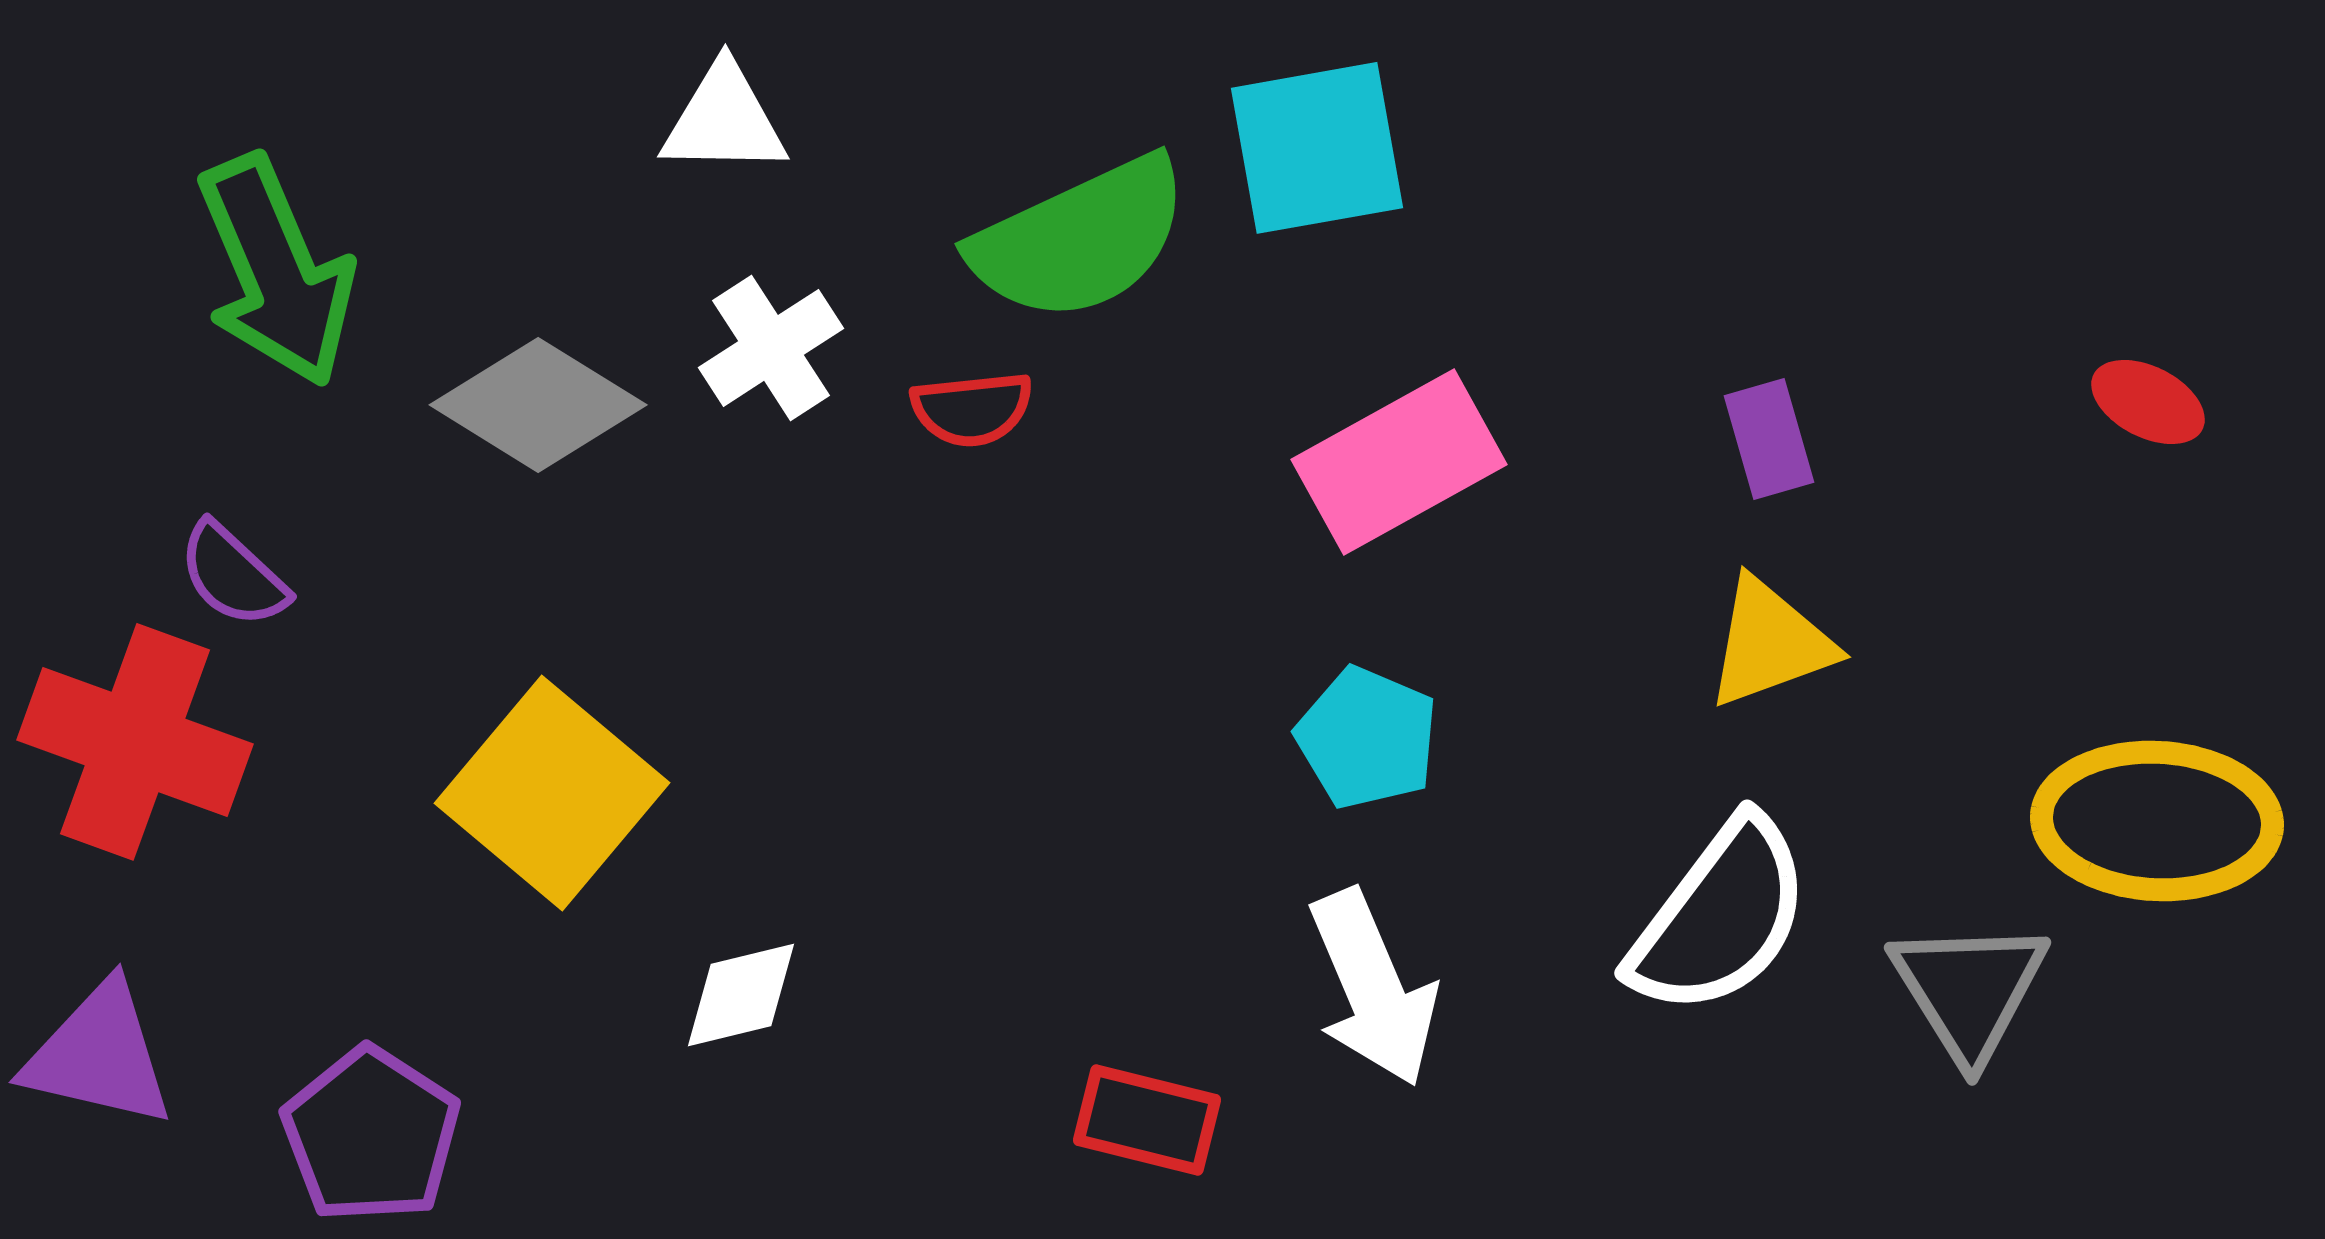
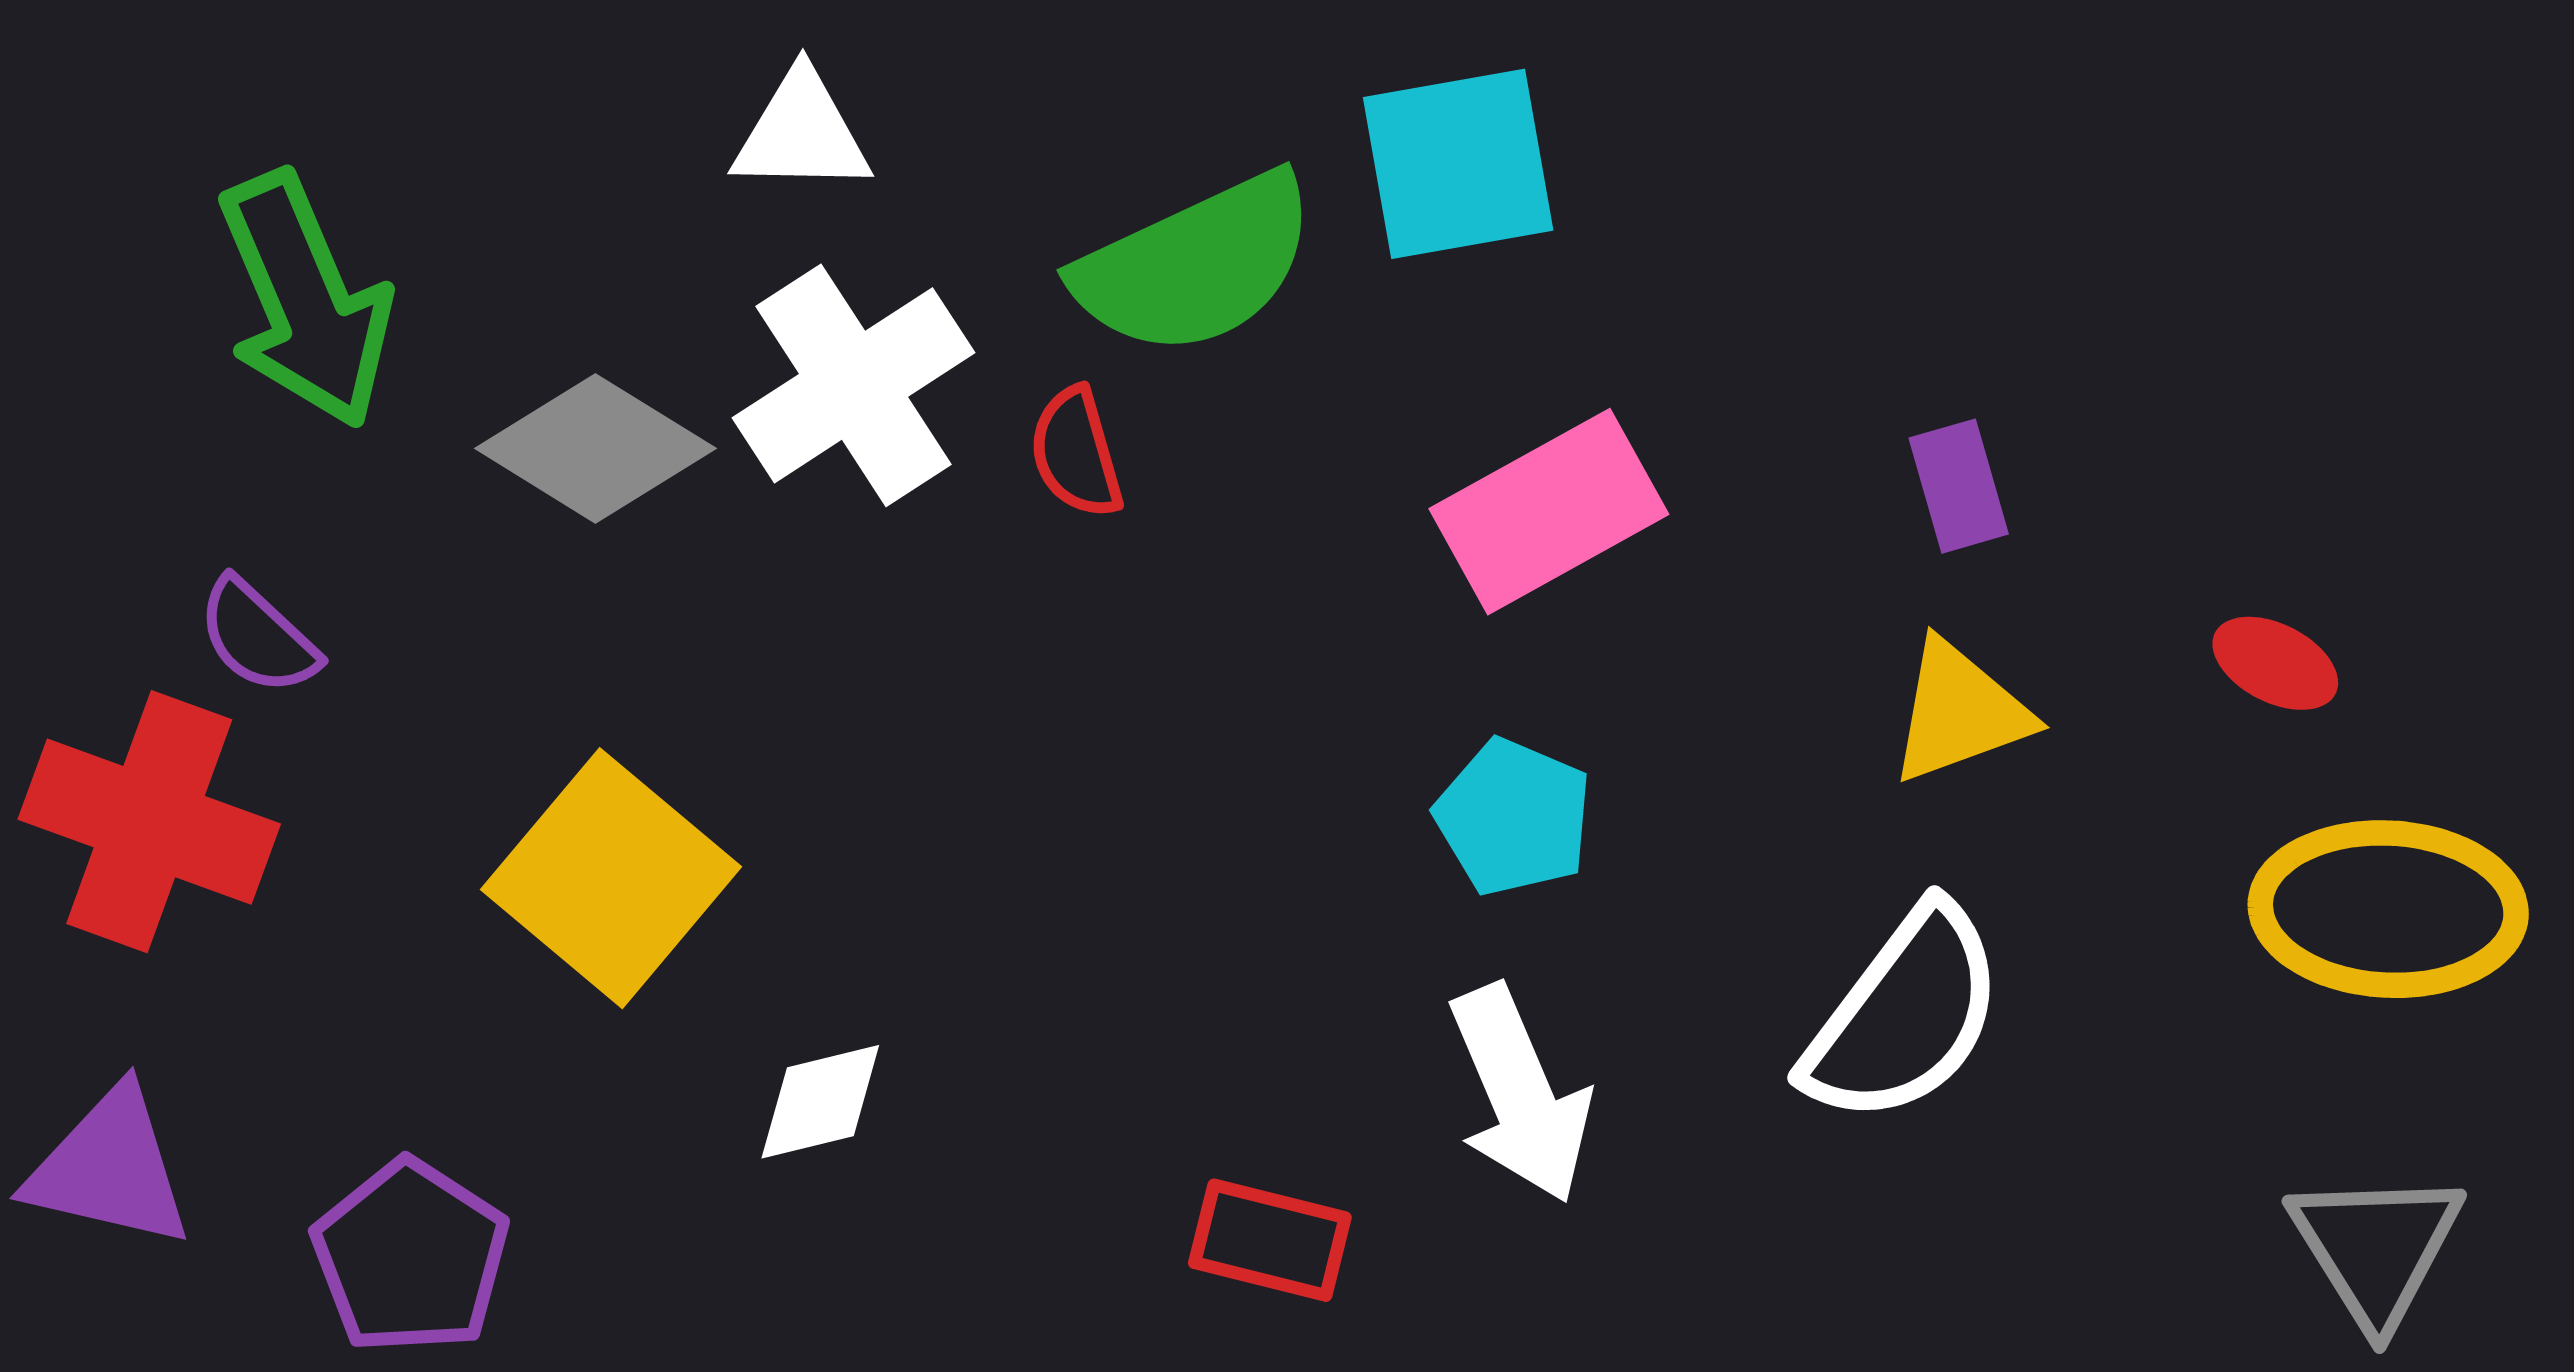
white cross: (771, 348) -> (853, 385), size x1.5
red ellipse: (2148, 402) -> (2275, 663), moved
red semicircle: (972, 409) -> (1076, 453), turned 80
gray triangle: (1969, 990) -> (2376, 1248), moved

